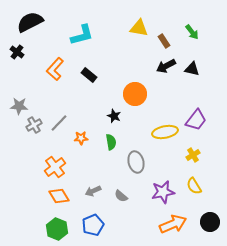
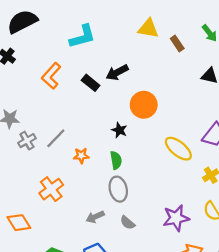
black arrow: (166, 66) -> (117, 72), moved
yellow ellipse: (165, 132) -> (178, 149), turned 50
gray ellipse: (136, 162) -> (118, 189), moved
orange diamond: (59, 196) -> (19, 223), moved

